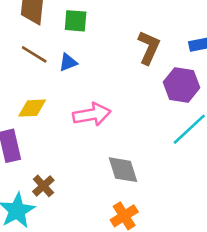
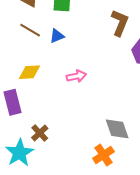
pink arrow: (92, 114) -> (76, 76), size x0.7
gray diamond: (123, 170) -> (117, 129), moved

